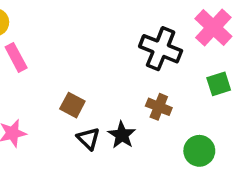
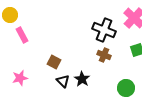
brown cross: (159, 107) -> (104, 55), moved

